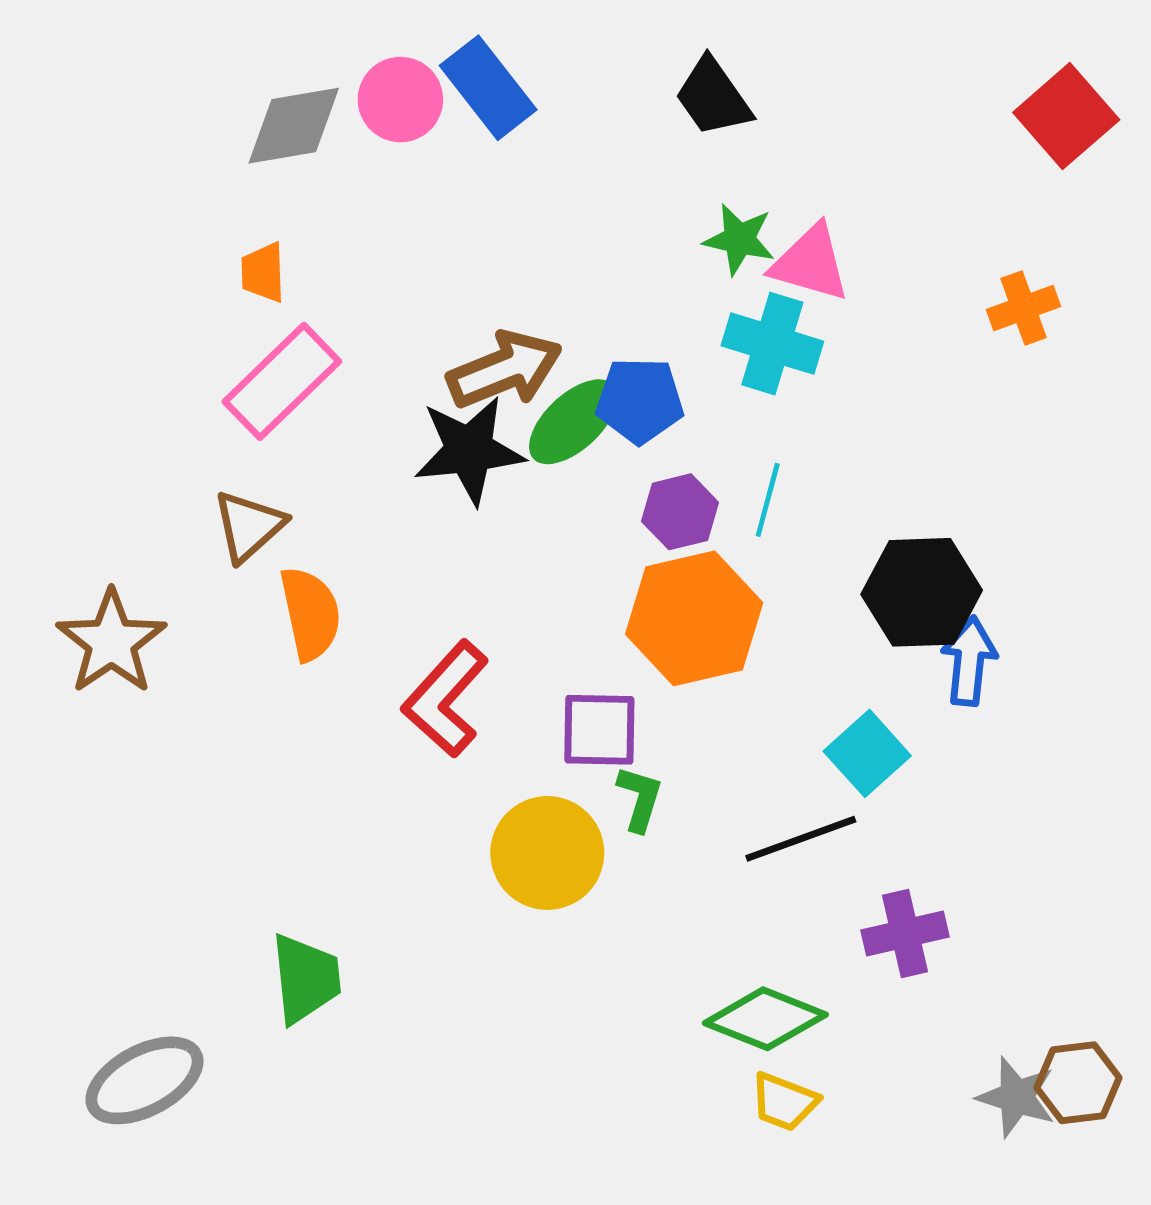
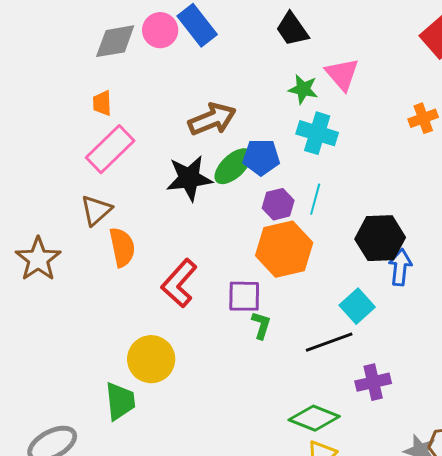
pink triangle: (810, 263) -> (342, 74), moved, turned 33
brown arrow: (505, 370) -> (212, 119), moved
yellow circle: (547, 853) -> (151, 359), moved

